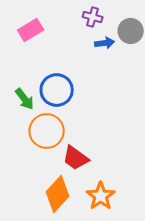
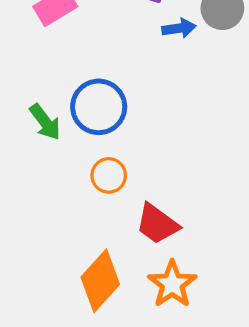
orange circle: (47, 131) -> (109, 175), moved, size x0.6
red trapezoid: (76, 158) -> (157, 224), moved

